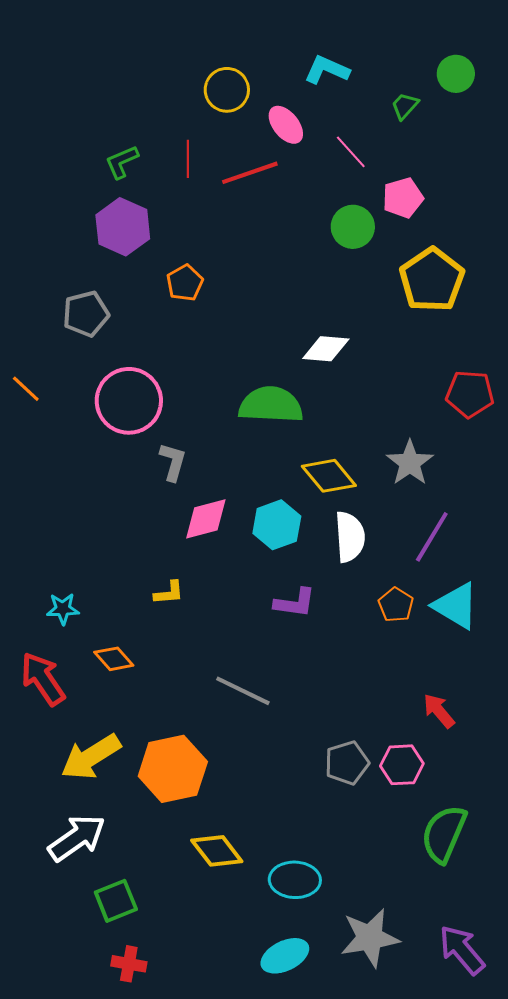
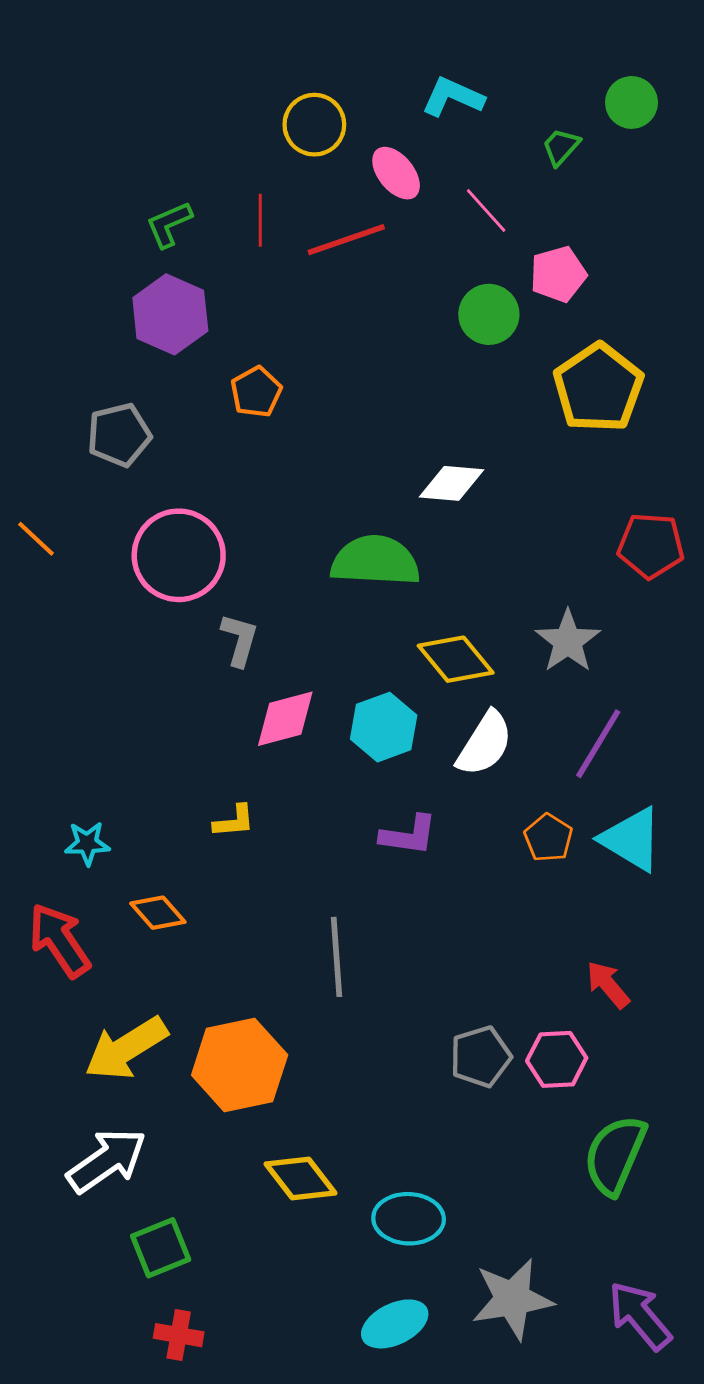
white semicircle: (350, 537) -> (485, 744), turned 36
gray line: (243, 691) -> (337, 957), turned 60

